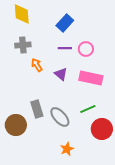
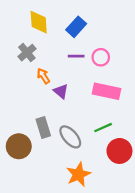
yellow diamond: (22, 14) -> (39, 22), moved
gray cross: (23, 45) -> (27, 53), turned -35
purple triangle: (61, 74) -> (61, 91), moved
orange star: (67, 149) -> (78, 174), size x1.5

